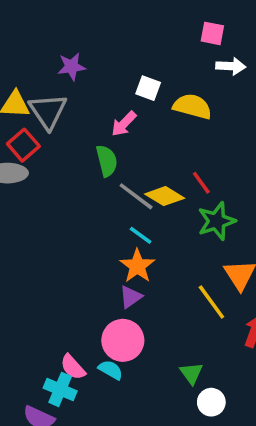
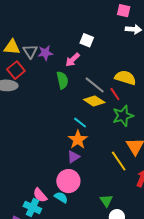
purple star: (72, 67) -> (45, 53), moved
yellow semicircle: (192, 106) -> (125, 78), moved
gray triangle: (48, 111) -> (30, 51), size x0.7
gray line: (136, 196) -> (95, 85), moved

